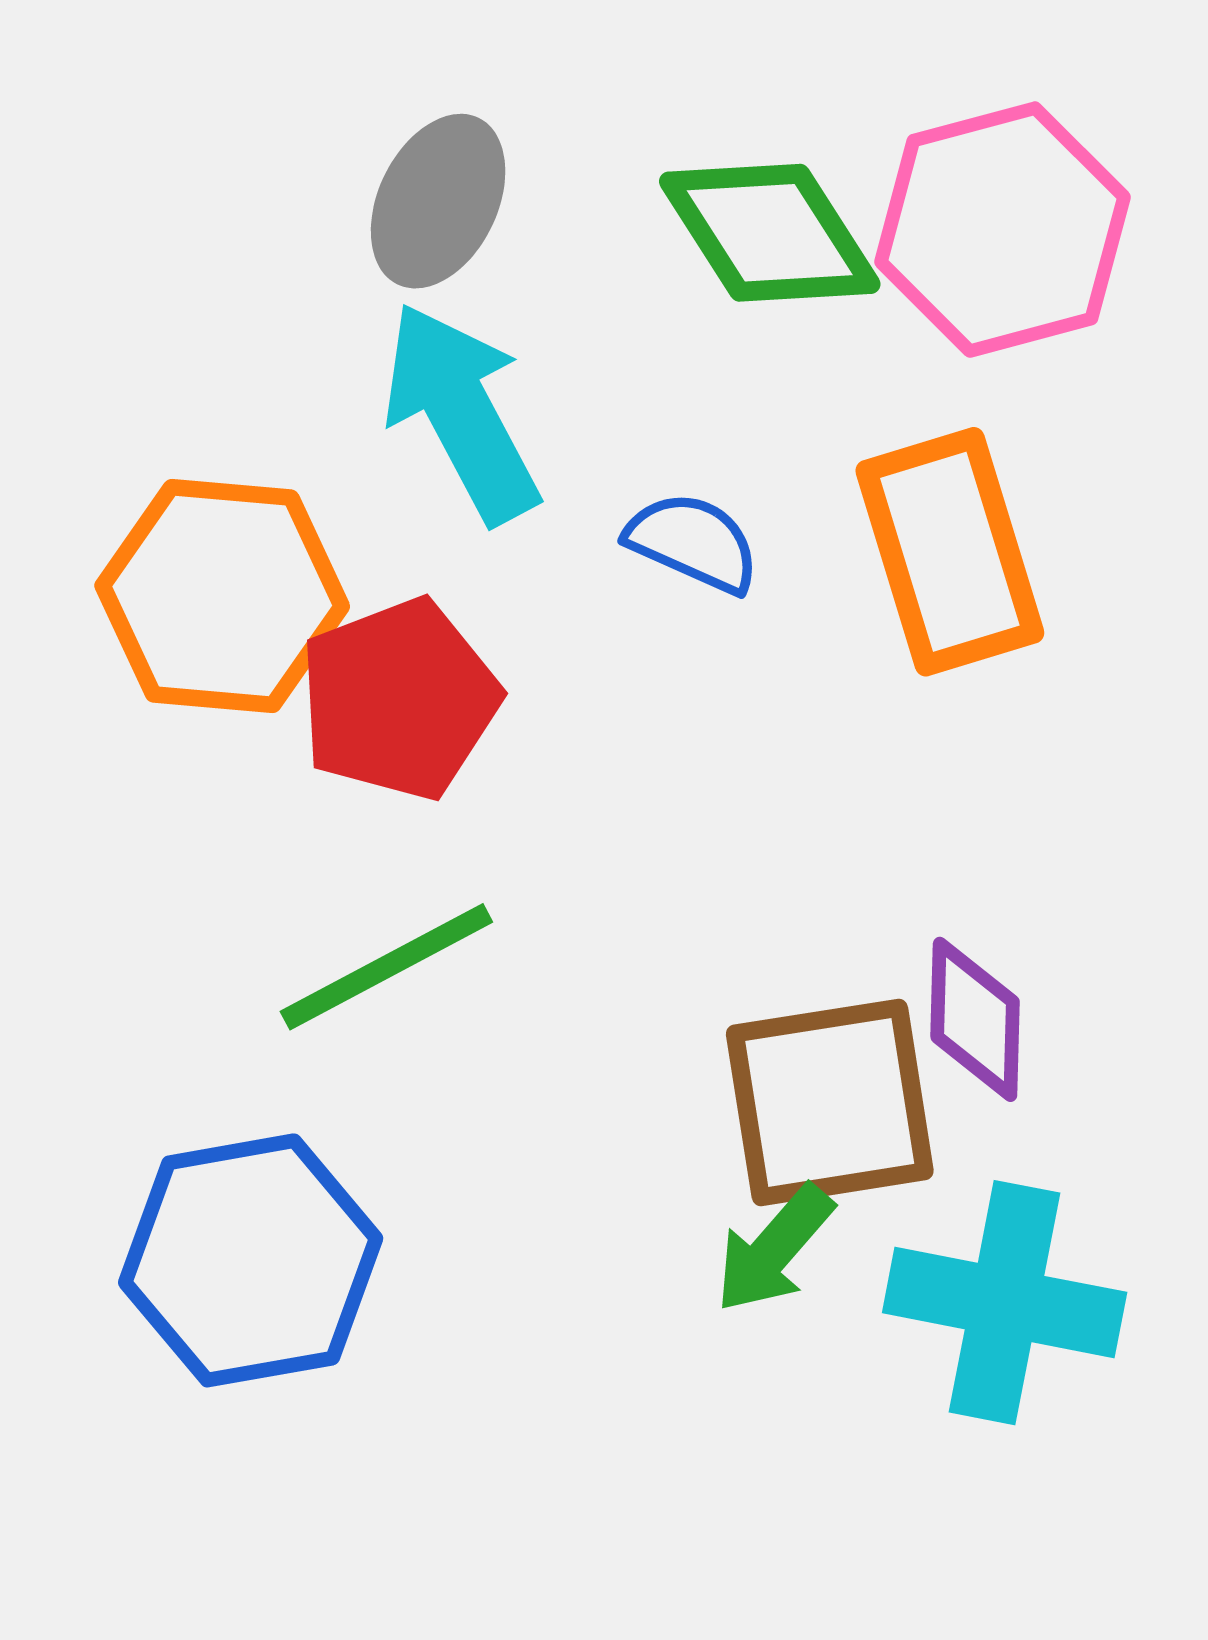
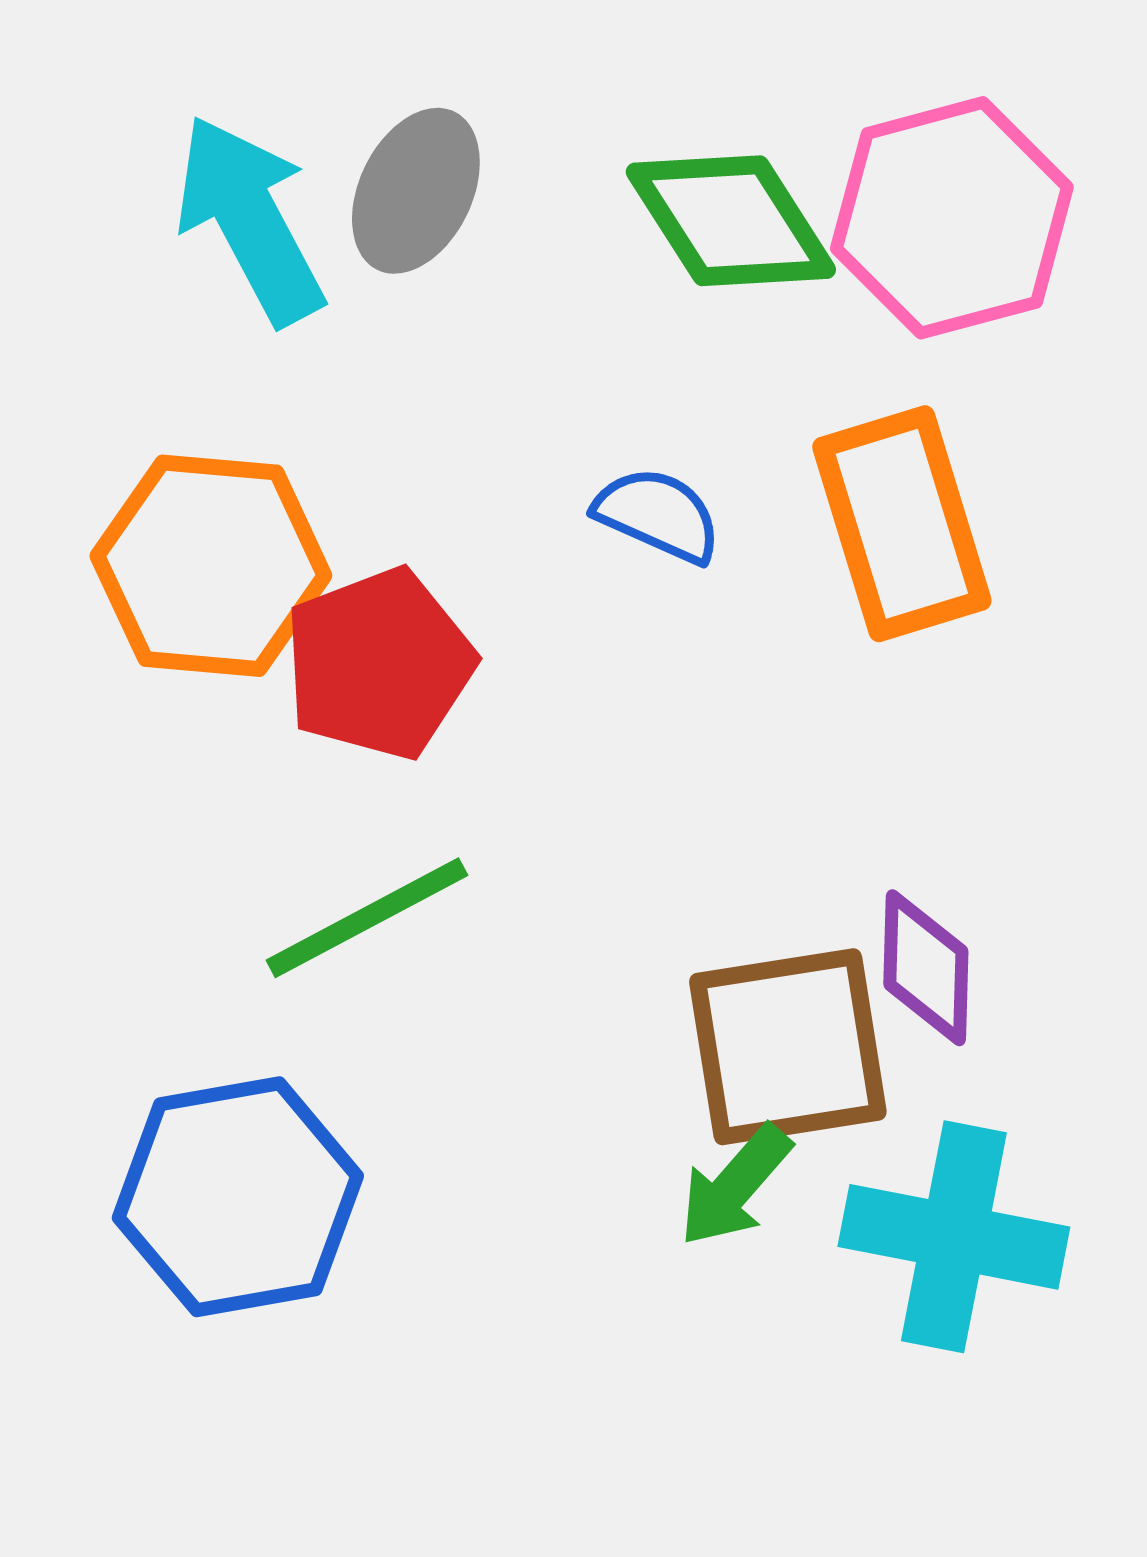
cyan arrow: (461, 413) -> (250, 220), moved

